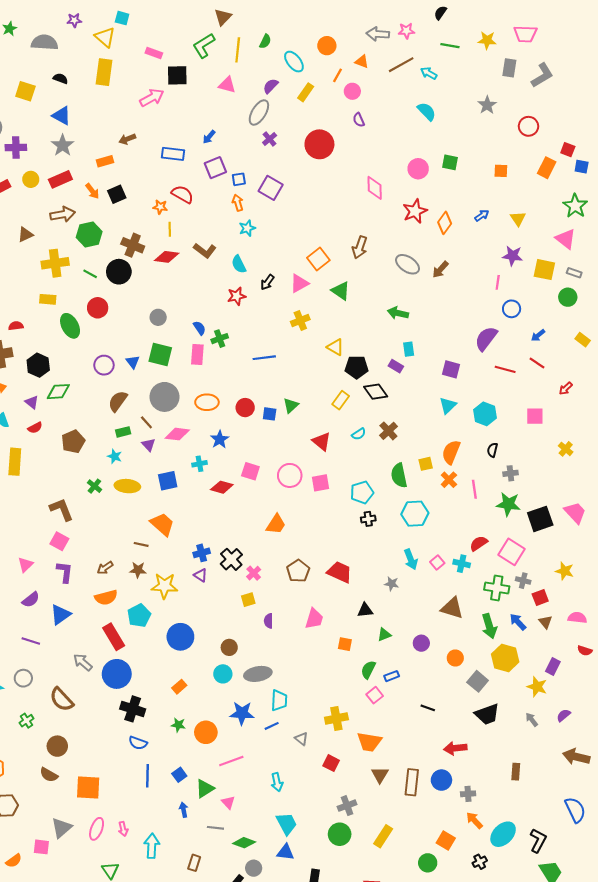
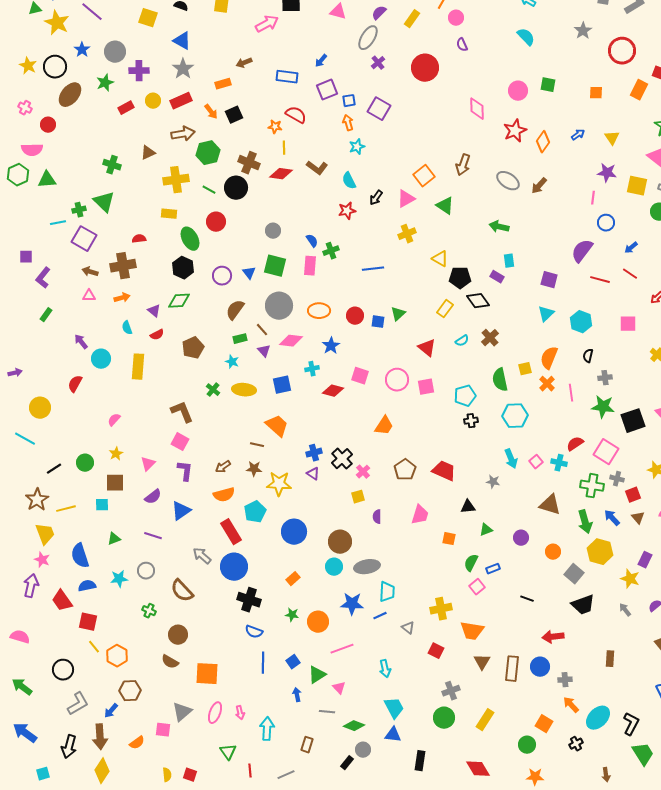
red circle: (529, 126) -> (622, 51), size x1.4
black hexagon: (38, 365) -> (183, 268), moved
brown circle: (229, 647) -> (340, 542), size x1.5
green cross: (27, 721) -> (149, 611), turned -32

